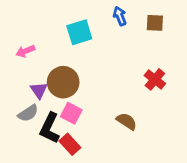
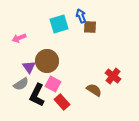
blue arrow: (120, 16) -> (81, 16), moved
brown square: (155, 23) -> (90, 27), moved
red cross: (155, 79) -> (113, 76), moved
red rectangle: (70, 144) -> (62, 102), moved

